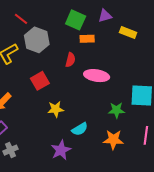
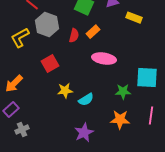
orange rectangle: (87, 39) -> (93, 32), moved, turned -40
red semicircle: (70, 60) -> (74, 36), moved
cyan semicircle: (80, 129) -> (86, 100), moved
purple star: (61, 150) -> (84, 133), moved

